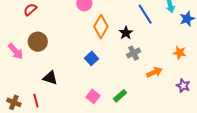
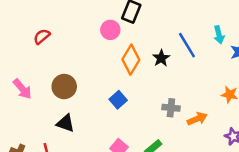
black star: (126, 33) -> (161, 58), moved
brown circle: (38, 42) -> (64, 87), moved
gray cross: (134, 53) -> (171, 108), moved, turned 32

